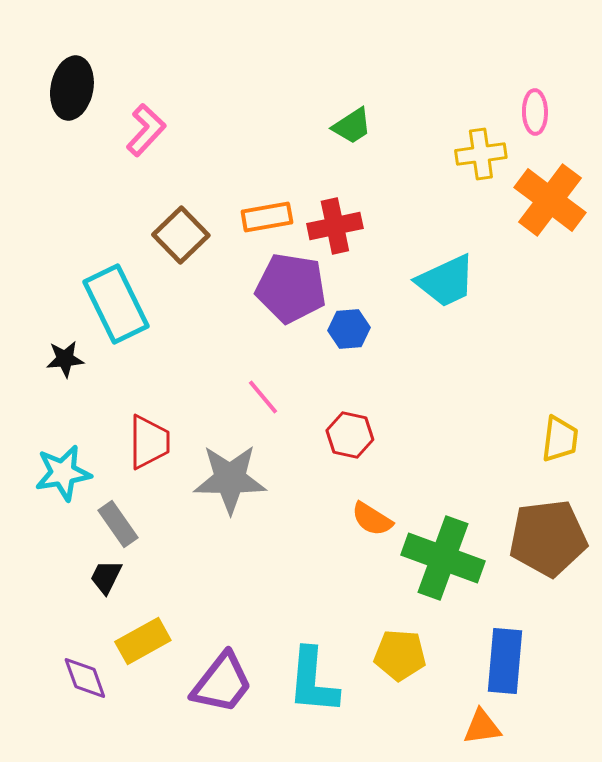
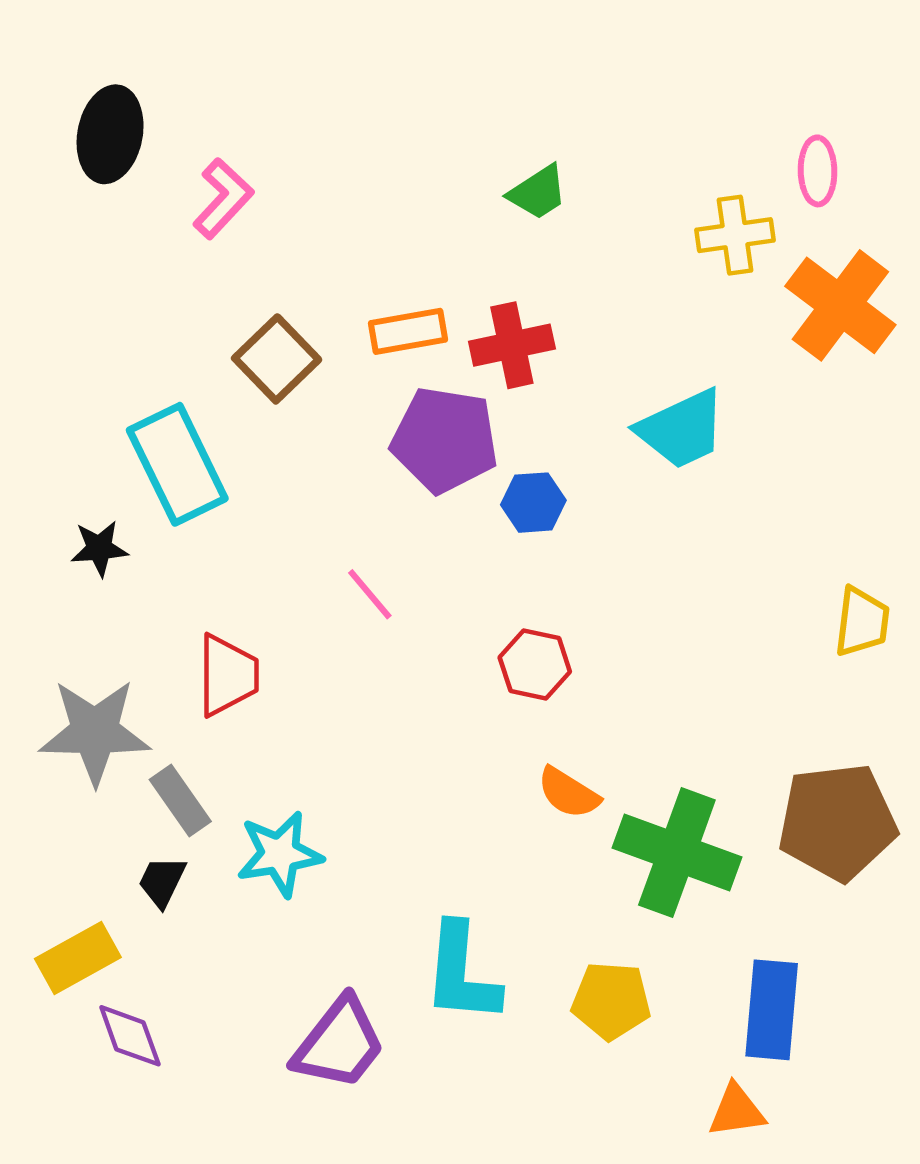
pink line: (263, 397) -> (370, 594), moved
yellow trapezoid: (560, 439) -> (862, 622), moved
cyan star: (63, 473) -> (280, 854), moved
gray star: (230, 479) -> (95, 732), moved
yellow rectangle: (143, 641) -> (78, 958), moved
cyan L-shape: (313, 681) -> (461, 973), moved

